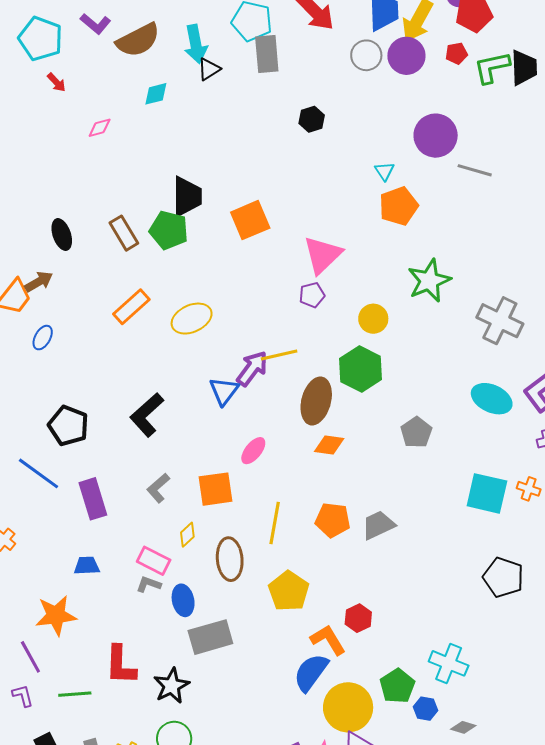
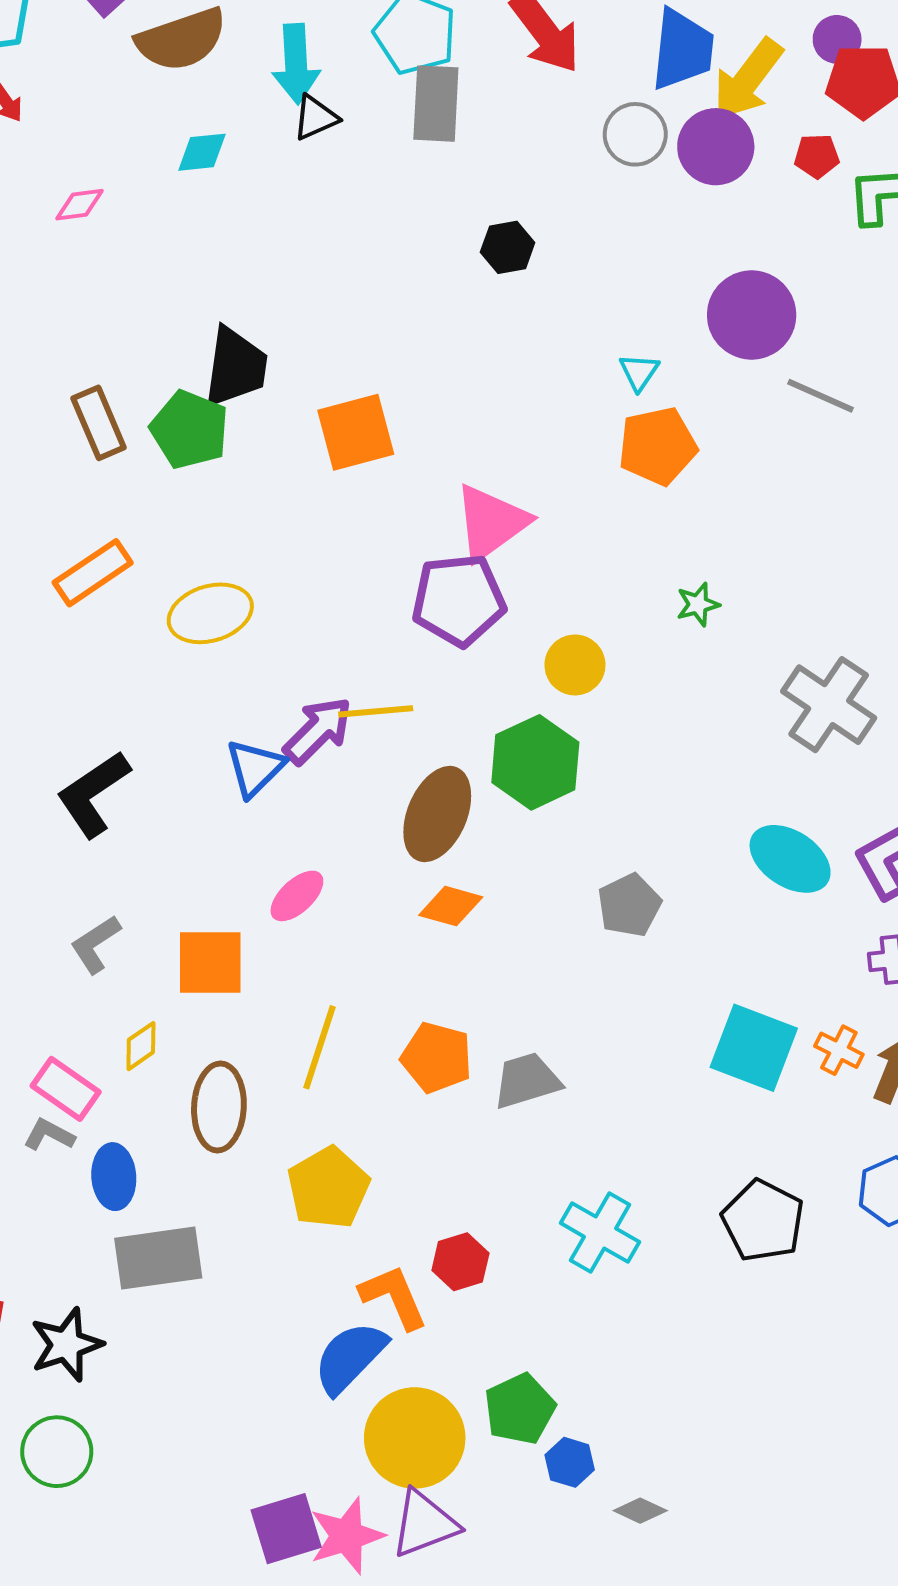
green star: (429, 281) -> (698, 604), size x0.5
purple pentagon: (312, 295) -> (459, 600), size x1.8
cyan cross: (449, 663) -> (600, 1233), moved

